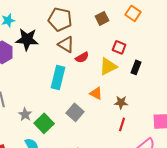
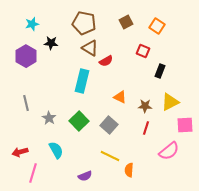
orange square: (133, 13) -> (157, 26), moved
black star: (27, 39) -> (51, 43), size x0.6
yellow triangle: (108, 66) -> (170, 102), moved
gray square: (75, 112) -> (109, 125), moved
green square: (44, 123) -> (79, 121), moved

